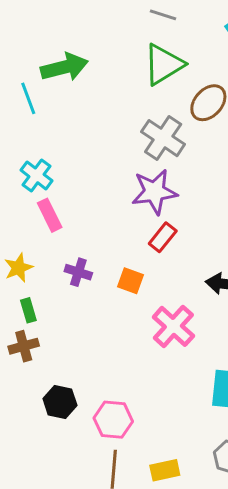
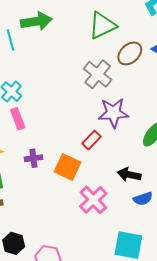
purple star: (154, 192) -> (113, 113), moved
purple cross: (78, 272) -> (33, 158), turned -30
orange square: (131, 281) -> (68, 167), size x1.5

